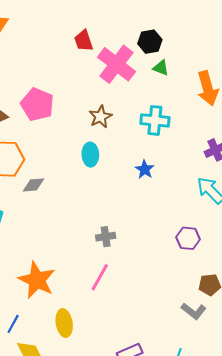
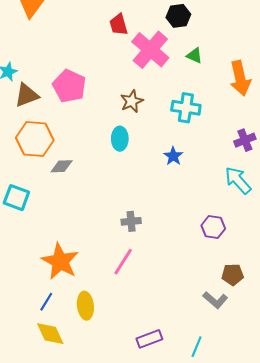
black hexagon: (150, 42) -> (178, 16), moved
blue line: (13, 324) -> (46, 302), moved

